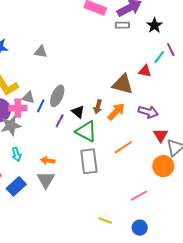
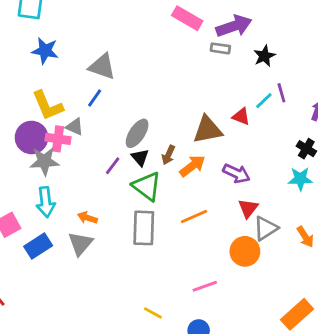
gray triangle: (41, 52) -> (102, 67), size x1.5
brown triangle: (123, 84) -> (207, 130), turned -35
gray ellipse: (57, 96) -> (137, 133), moved
blue line: (41, 106) -> (95, 98), moved
cyan arrow: (16, 154) -> (46, 202), size x1.5

